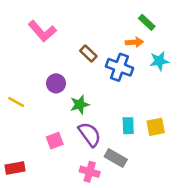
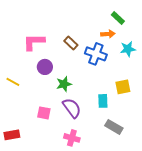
pink L-shape: (42, 31) -> (34, 42), moved, turned 130
yellow square: (156, 127) -> (123, 87), moved
pink square: (55, 141) -> (44, 113), turned 32
gray rectangle: (116, 158) -> (114, 127), moved

